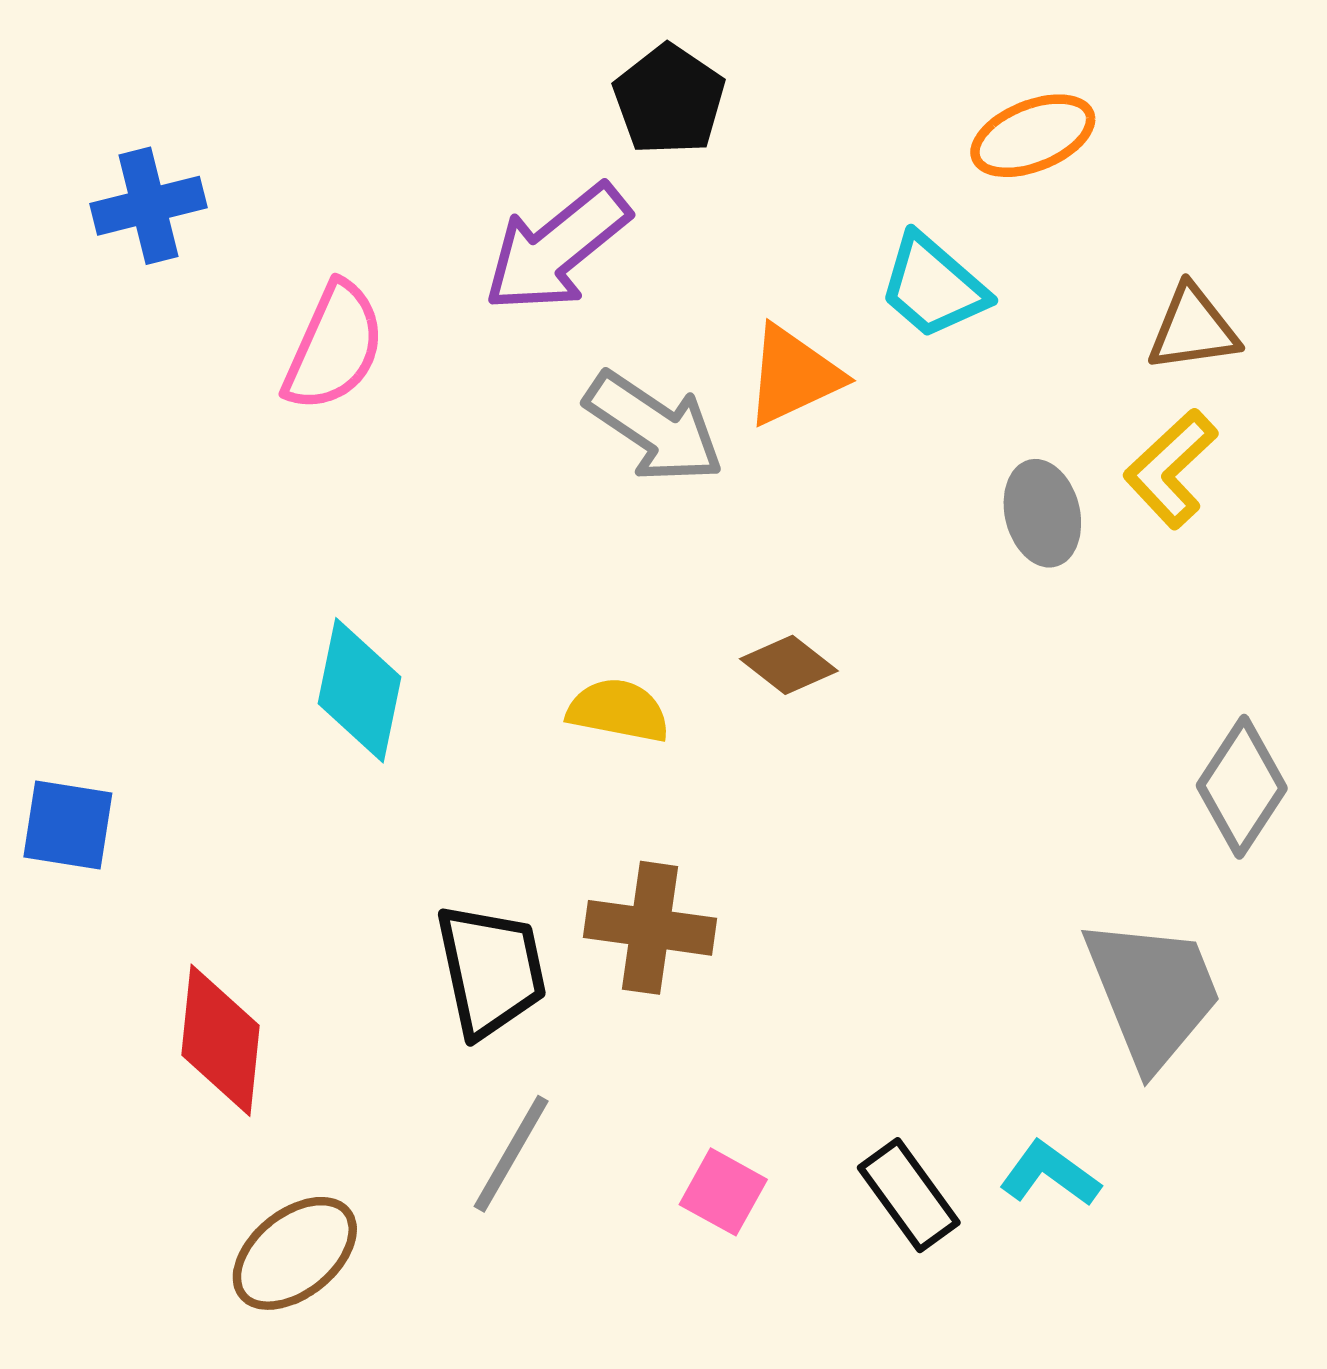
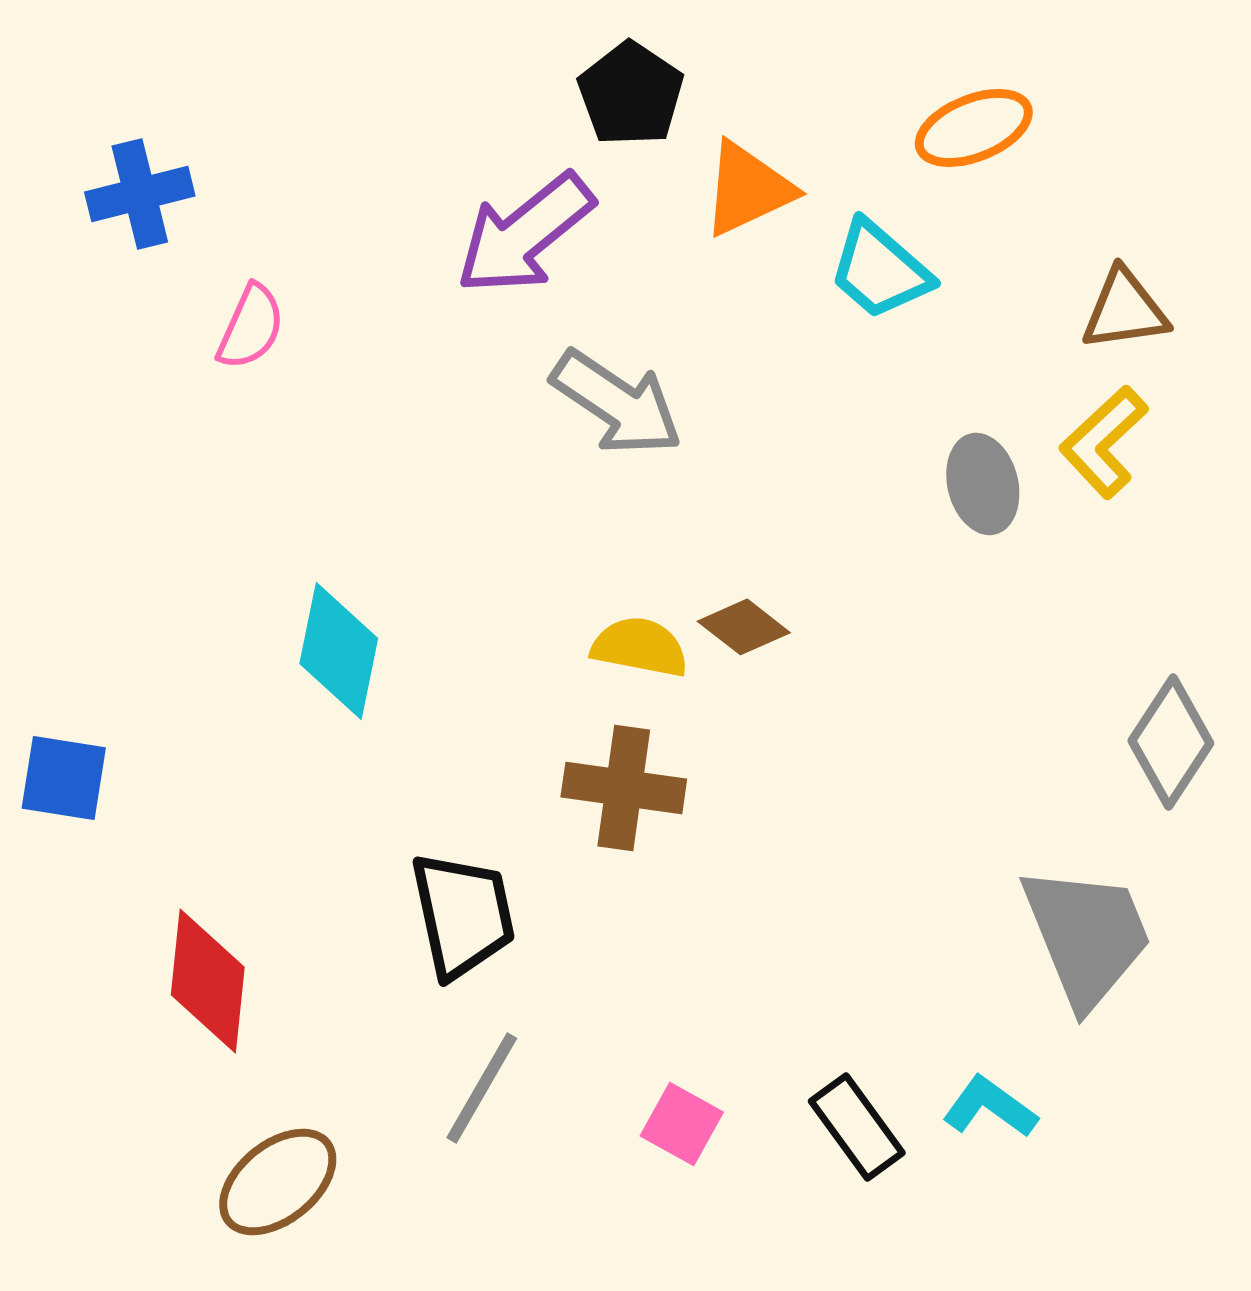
pink semicircle: (334, 347) -> (251, 327), moved, size x0.7
orange triangle: (793, 375) -> (748, 189), moved
yellow semicircle: (618, 710) -> (640, 647), moved
brown cross: (650, 928) -> (624, 788), moved

